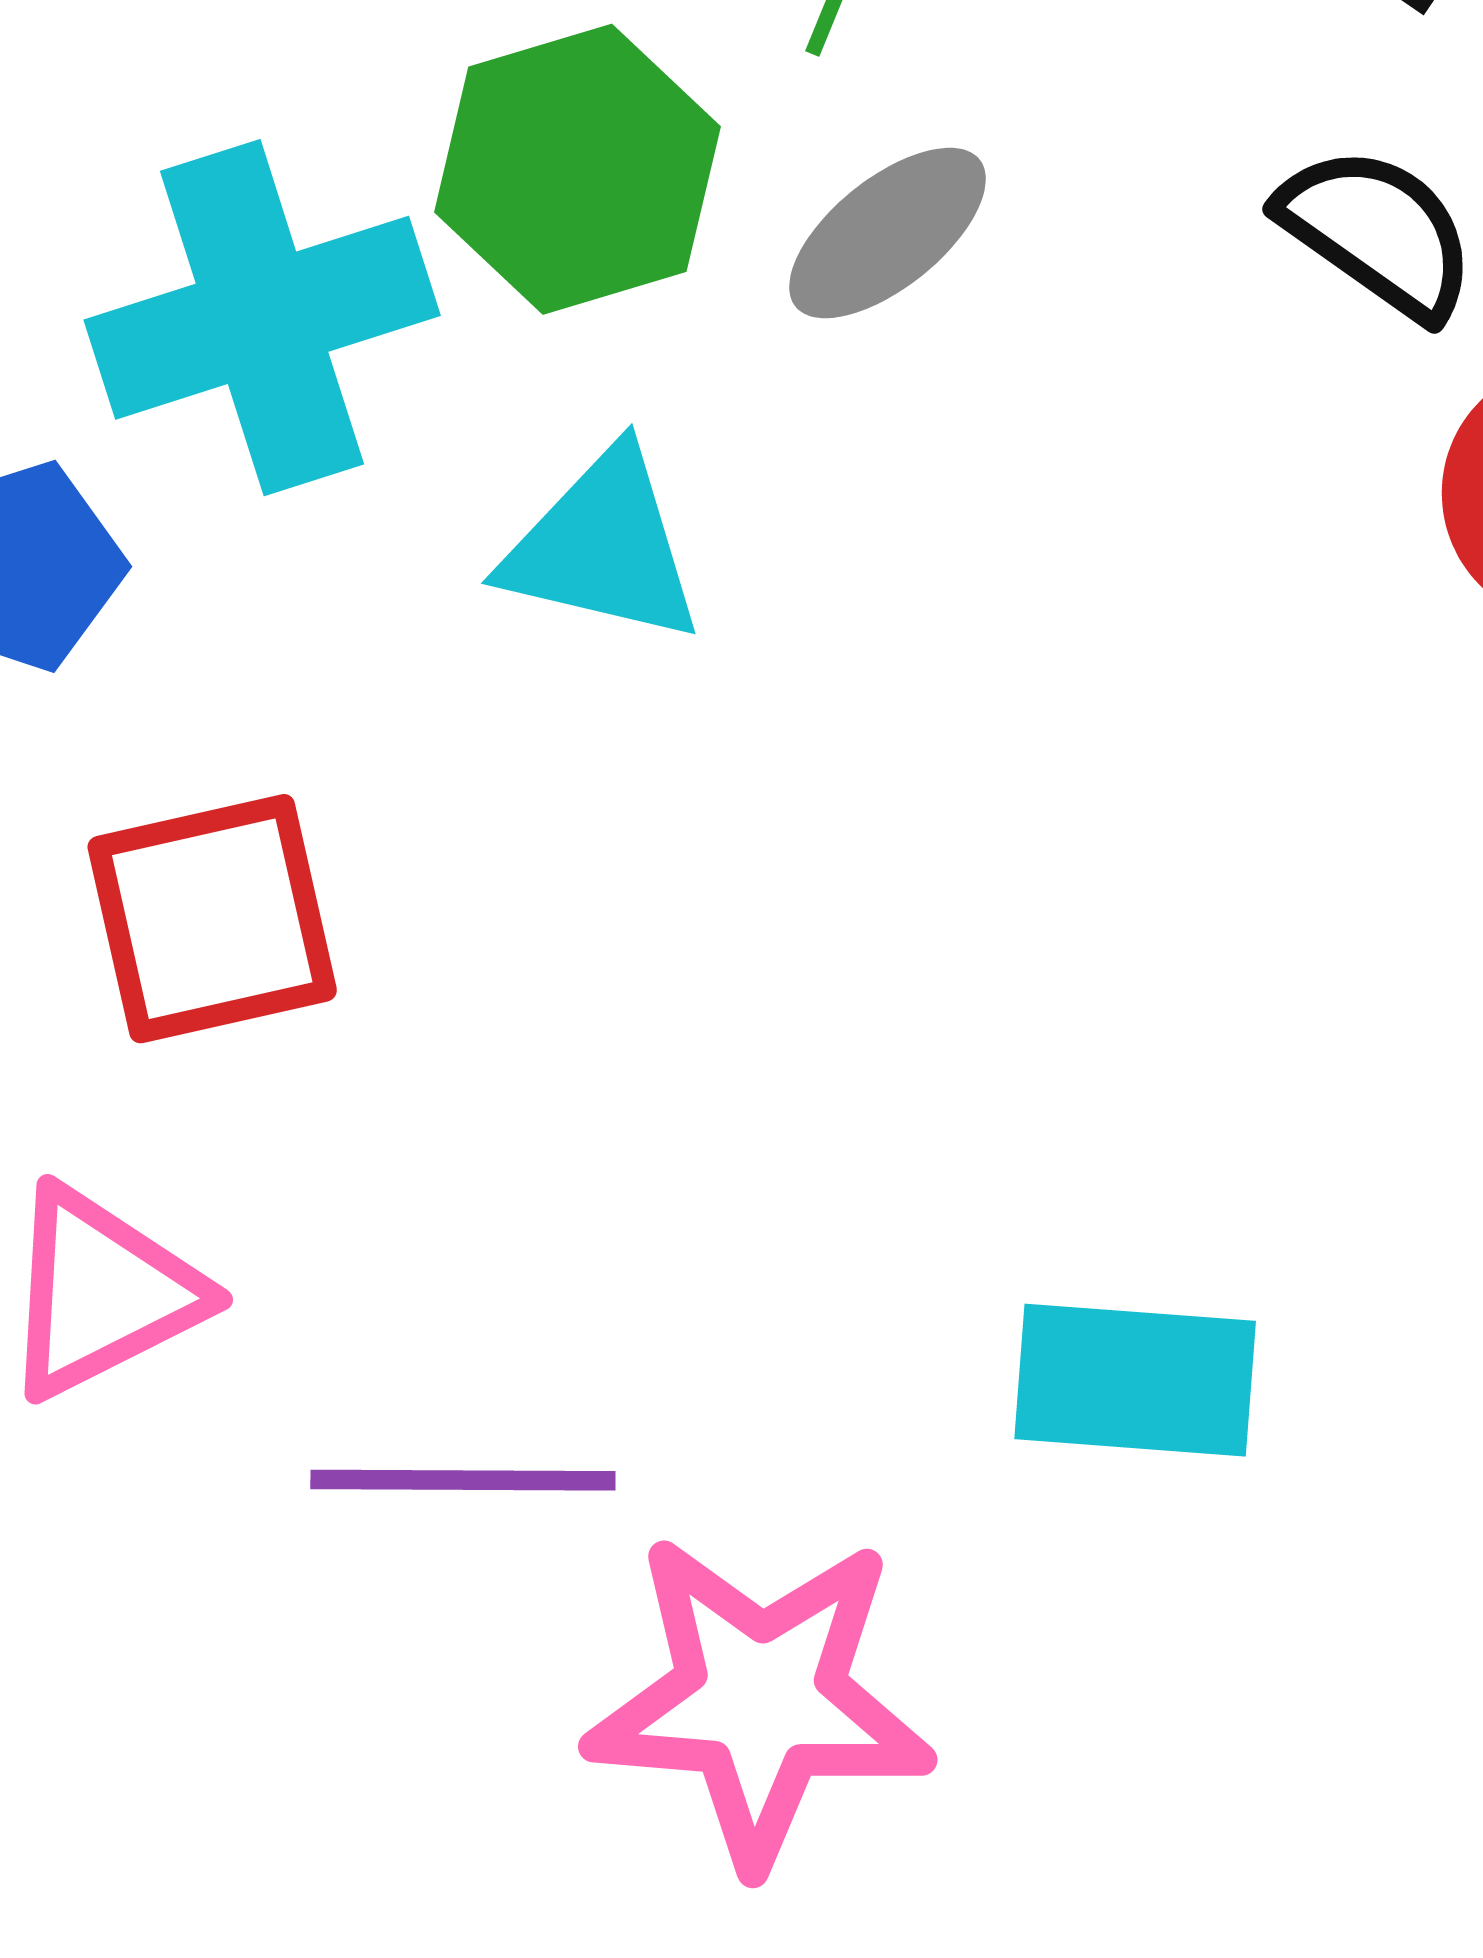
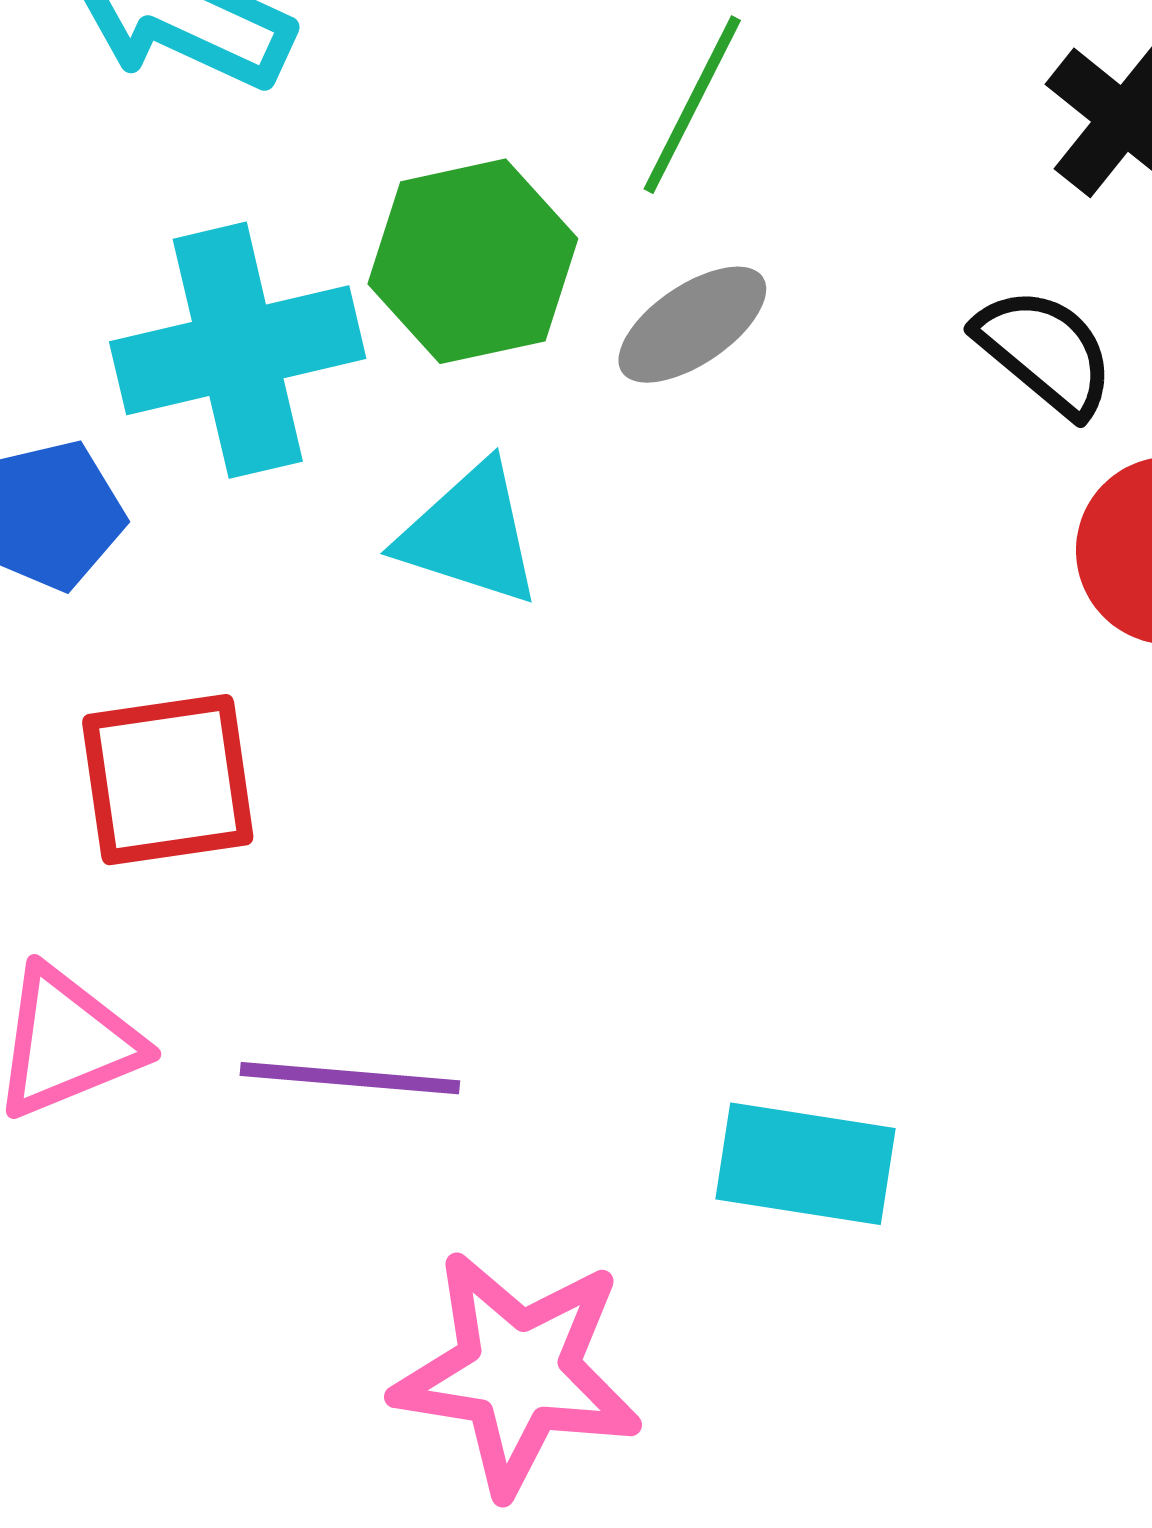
purple line: (463, 1480) -> (350, 1078), moved

